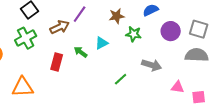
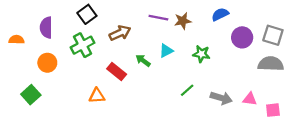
purple line: (80, 14) -> (158, 18), moved, turned 66
green star: (134, 34) -> (201, 54), moved
red rectangle: (57, 62) -> (117, 72), turned -66
gray arrow: (152, 65) -> (221, 98), moved
orange triangle: (23, 87) -> (97, 96), moved, size x0.7

